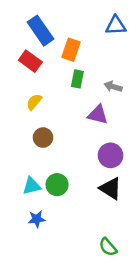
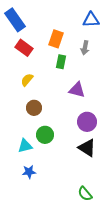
blue rectangle: (40, 31) -> (15, 20), moved
gray arrow: (113, 87) -> (85, 48), moved, turned -96
green circle: (57, 185) -> (45, 135), moved

